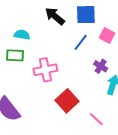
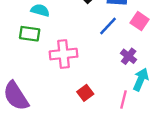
red square: (67, 101) -> (85, 93), size x0.6
pink line: (96, 119) -> (124, 100), moved, turned 56

